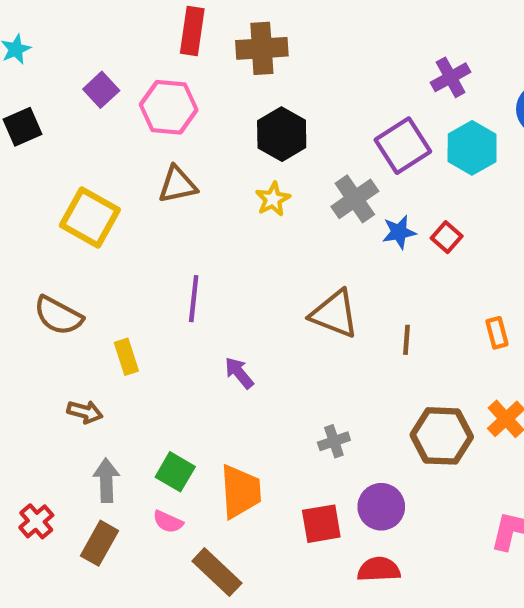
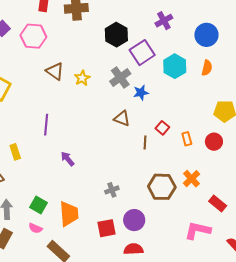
black hexagon: (282, 134) -> (116, 35), moved
cyan hexagon: (472, 148) -> (175, 66), moved
brown triangle: (177, 185) -> (55, 71), moved, turned 48
red square: (447, 237) -> (162, 128), moved
brown triangle: (334, 314) -> (122, 118), moved, size x0.7

